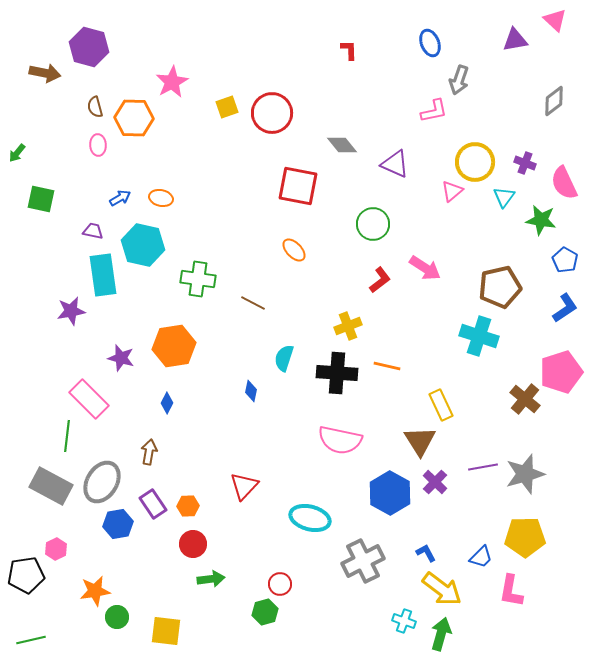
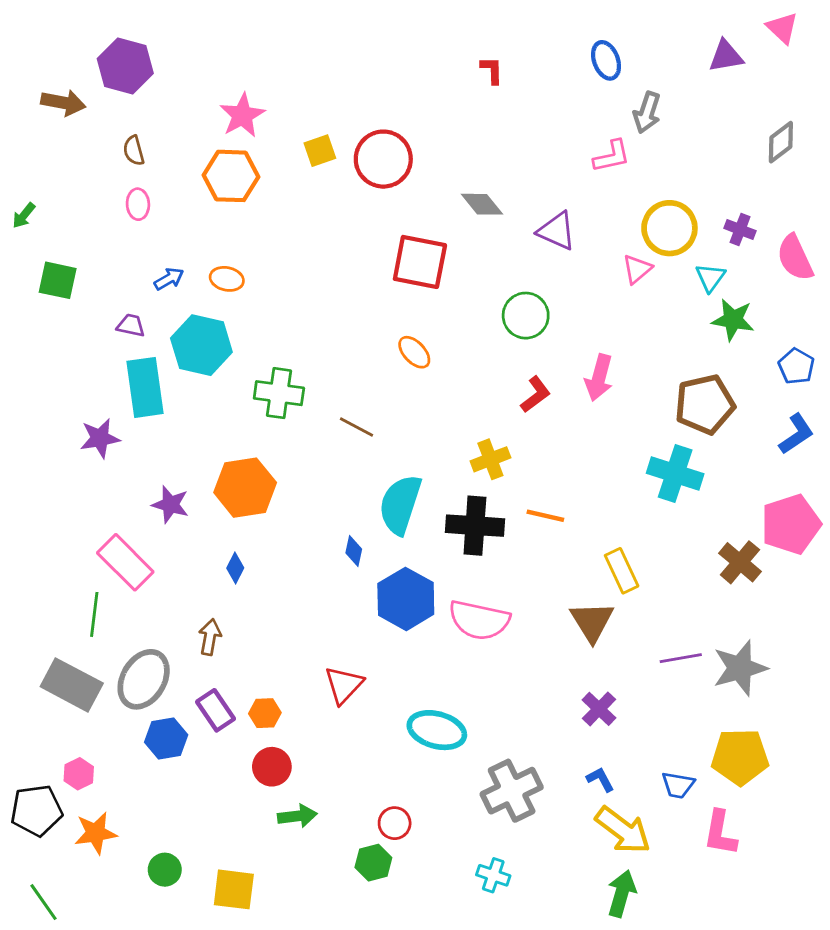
orange hexagon: (134, 118) -> (231, 176), moved
green star: (541, 220) -> (733, 320), moved
pink arrow: (425, 268) -> (599, 378), turned 72
cyan semicircle: (284, 358) -> (400, 504), size x1.6
purple cross: (435, 482) -> (599, 709), moved
blue hexagon: (390, 493) -> (406, 599), moved
blue trapezoid: (481, 557) -> (678, 785), turned 55
orange star: (95, 591) -> (96, 833), moved
cyan cross: (404, 621) -> (493, 875), moved
green line: (31, 640) -> (43, 902), turned 68

